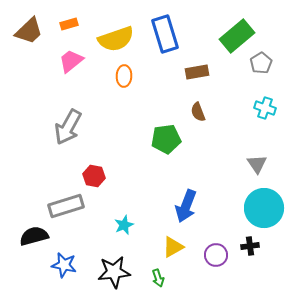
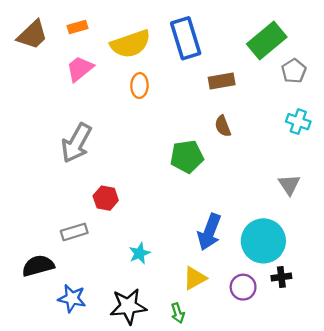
gray rectangle: (66, 206) -> (74, 232), size x0.7
cyan circle: (264, 208) -> (263, 241), moved

